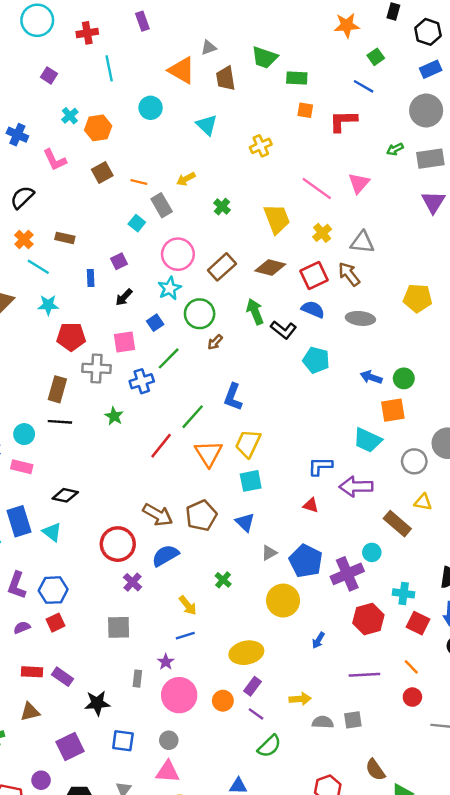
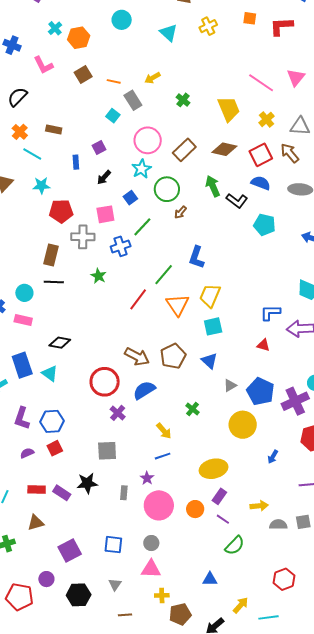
yellow cross: (261, 146) -> (208, 26), moved
black star: (97, 703) -> (87, 483), moved

